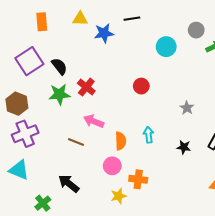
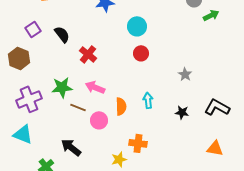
cyan circle: (166, 47) -> (137, 26), moved
purple square: (29, 61) -> (33, 29), size x0.6
green star: (59, 94) -> (62, 87), moved
brown hexagon: (17, 104) -> (19, 58), moved
pink circle: (112, 166) -> (99, 120), moved

